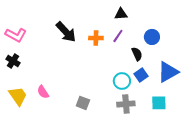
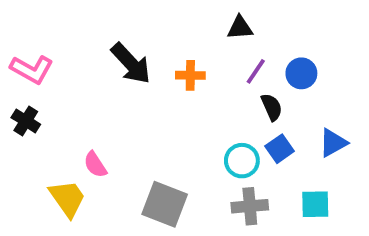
purple line: (118, 36) -> (256, 71), moved
blue triangle: (168, 72) -> (333, 143), size x0.7
pink semicircle: (43, 92) -> (95, 165), moved
yellow trapezoid: (18, 96) -> (67, 198), moved
gray square: (83, 103) -> (165, 204), size x1.6

